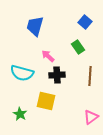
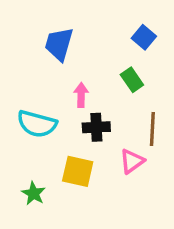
pink arrow: (48, 56) -> (81, 95), turned 48
pink triangle: (91, 117) -> (132, 161), moved

